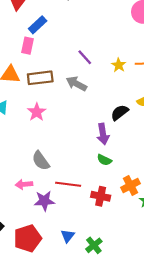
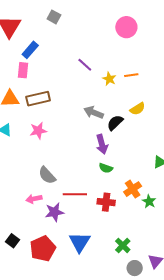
purple line: (85, 57) -> (85, 65), moved
gray arrow: (76, 84) -> (94, 112), moved
pink star: (37, 112) -> (38, 131), turned 30
blue triangle: (68, 236) -> (80, 242), size x1.6
green cross: (94, 245) -> (123, 245), moved

